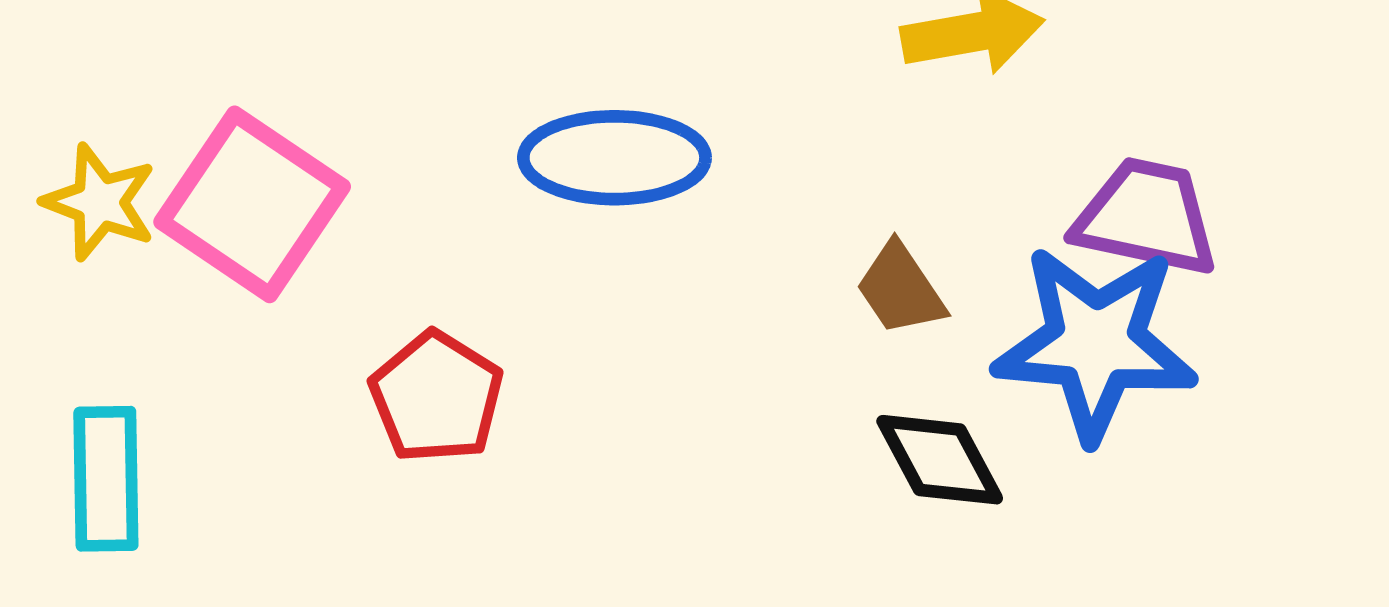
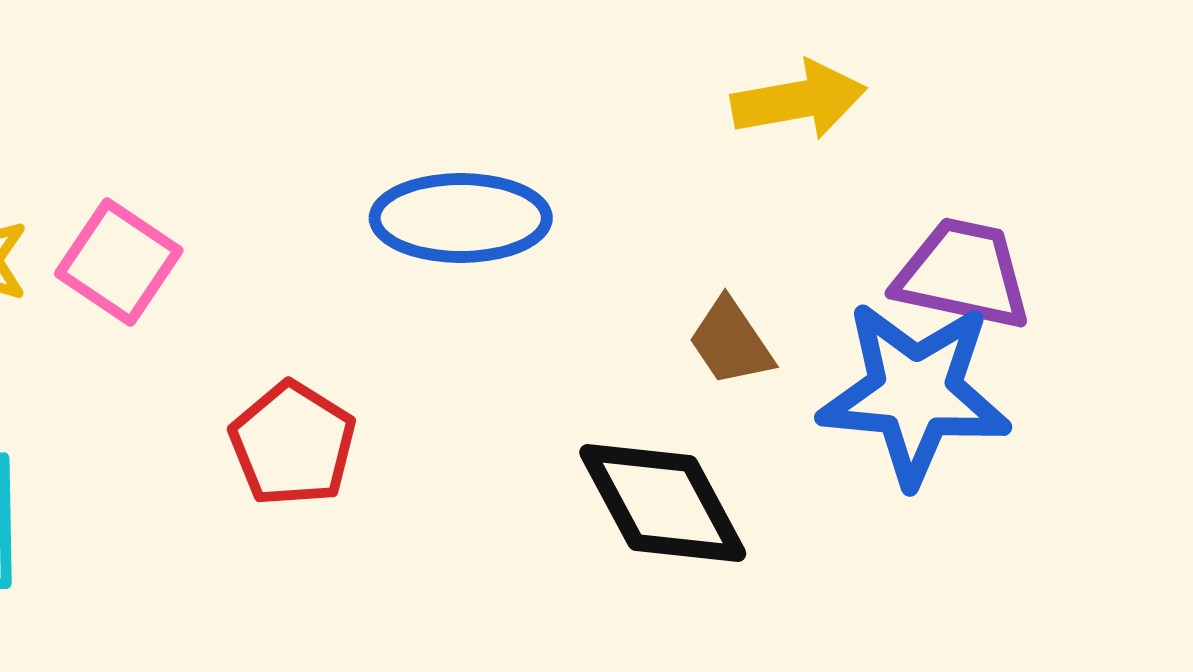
pink square: (252, 204) -> (119, 262), size x0.7
black diamond: (940, 460) -> (663, 503), moved, size x1.4

